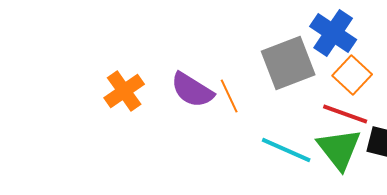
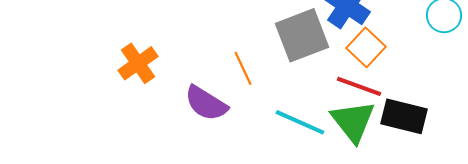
purple semicircle: (192, 90) -> (206, 103), moved

